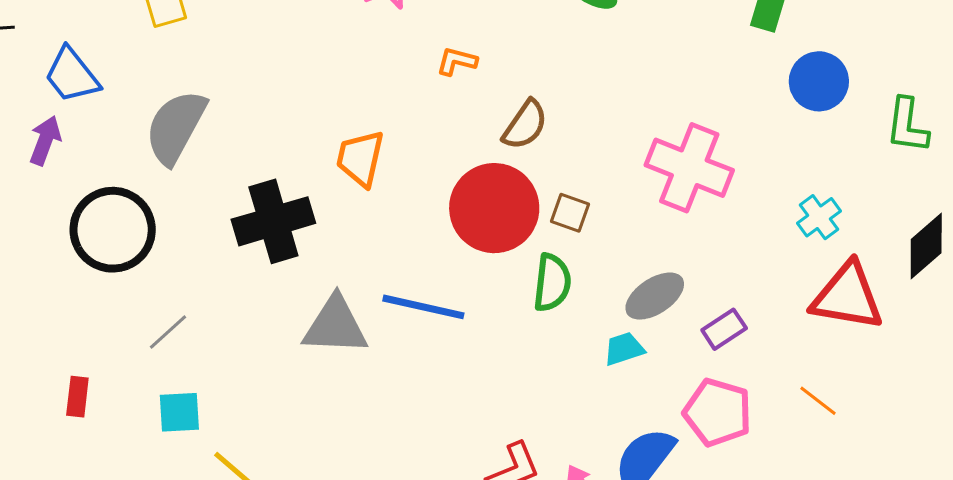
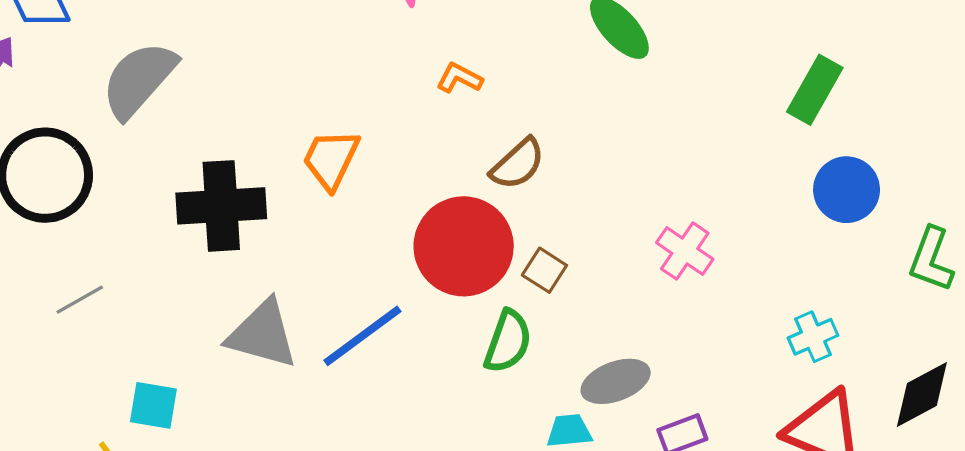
pink cross: (689, 168) -> (685, 251), size x0.6
blue line: (423, 307) -> (362, 336), turned -62
cyan square: (179, 412) -> (153, 405), moved

